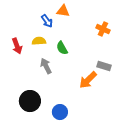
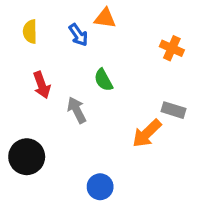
yellow semicircle: (39, 41) -> (30, 32), moved, turned -88
red arrow: (17, 46) -> (42, 85), moved
black circle: (30, 101) -> (27, 157), moved

